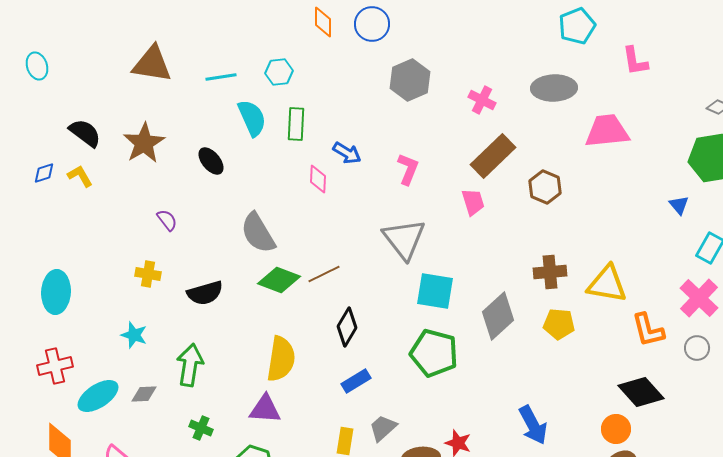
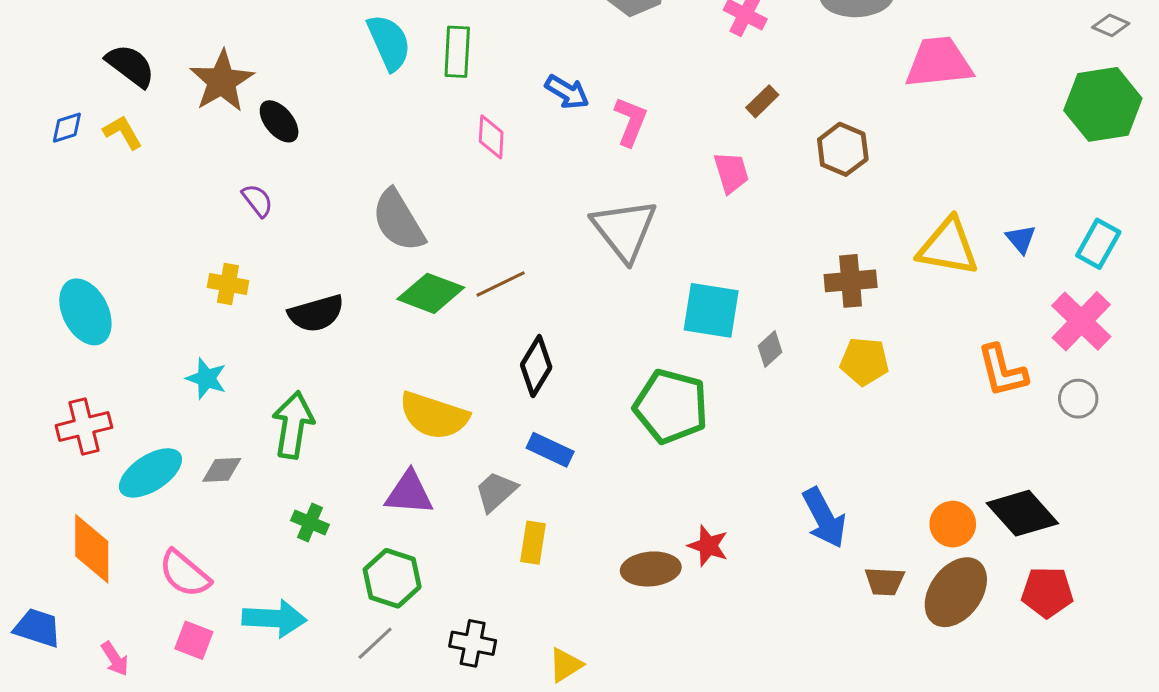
blue arrow: (347, 153) -> (567, 92), moved
brown rectangle: (493, 156) -> (762, 101), size x0.5
black ellipse: (211, 161) -> (279, 121), moved
blue triangle: (679, 205) -> (1021, 239), moved
yellow triangle: (607, 284) -> (948, 247), moved
cyan square: (435, 291) -> (711, 310), moved
cyan ellipse: (56, 292) -> (85, 312), turned -30
gray diamond: (498, 316) -> (770, 349), size x0.5
yellow semicircle: (281, 359) -> (434, 416), turned 99
blue rectangle: (356, 381) -> (550, 450), turned 56
black diamond: (641, 392) -> (1022, 513), moved
gray trapezoid: (383, 428) -> (496, 492), moved

